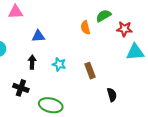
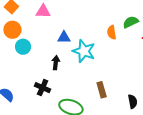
cyan star: (59, 64) -> (84, 51), moved, size x1.6
brown rectangle: (90, 71) -> (102, 90), moved

